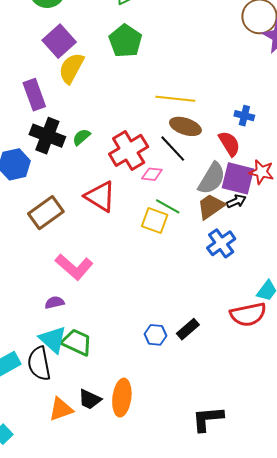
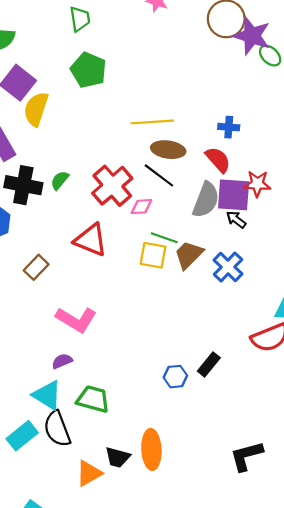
black arrow: (236, 201) -> (236, 220), turned -108
brown trapezoid: (211, 206) -> (189, 255), moved
brown rectangle: (46, 213) -> (36, 267), size x0.7
cyan triangle: (53, 340) -> (47, 395), moved

